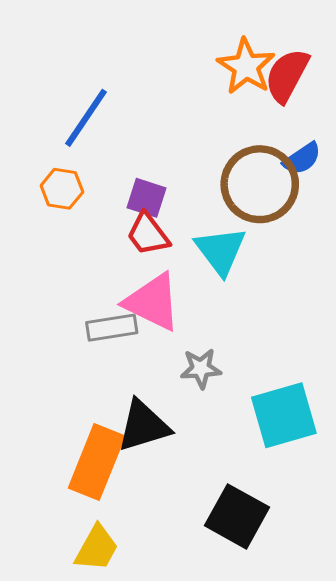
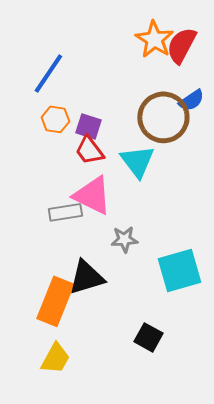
orange hexagon: (62, 189) -> (55, 119), moved
black square: (237, 516) -> (148, 337), size x0.7

